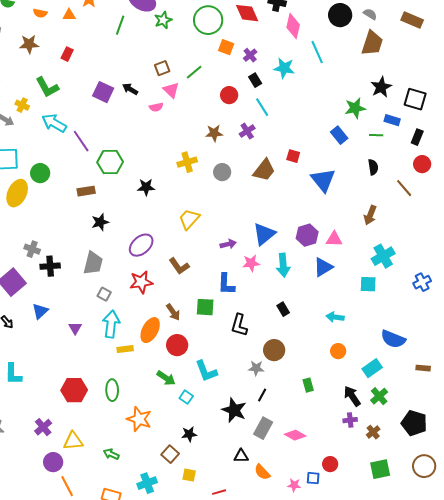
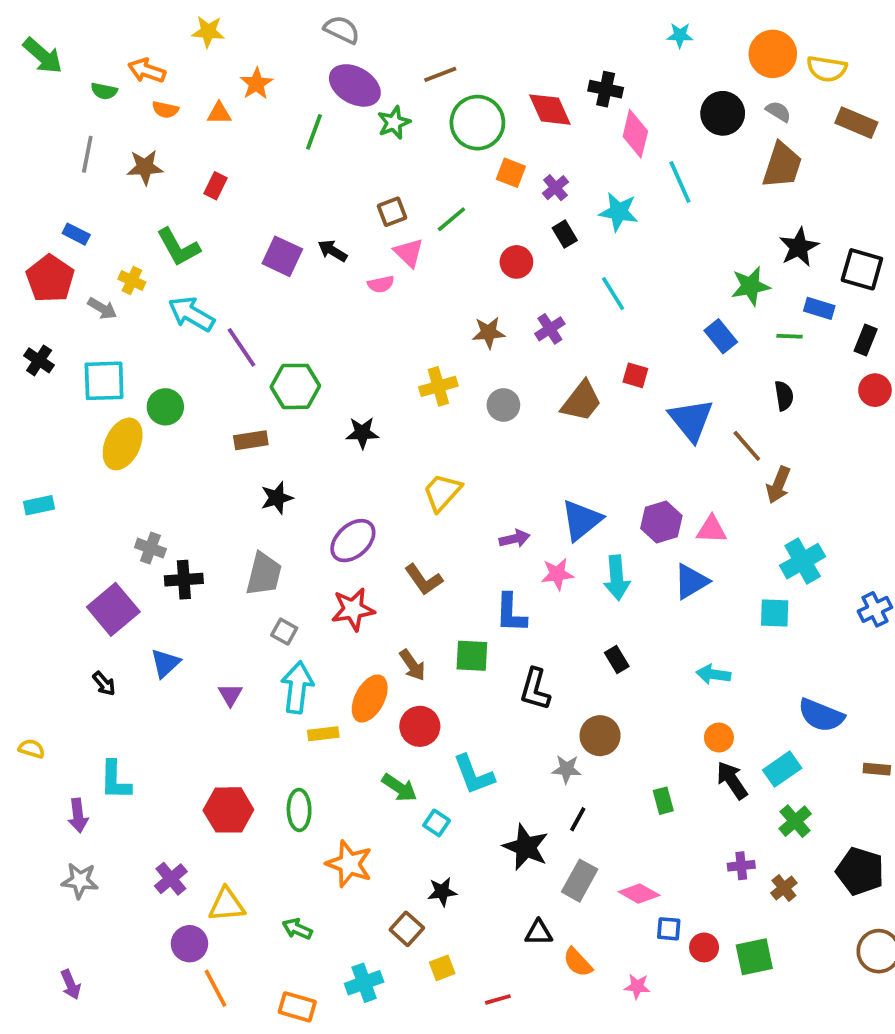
cyan line: (262, 107) -> (613, 294), moved
brown line: (404, 188) -> (747, 446), moved
black arrow: (352, 396) -> (732, 780), moved
green square: (380, 469) -> (754, 957), moved
yellow square: (189, 475) -> (442, 968), turned -32
blue square: (313, 478) -> (669, 929), moved

